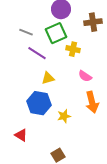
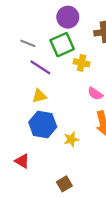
yellow triangle: (48, 78) -> (39, 96), moved

